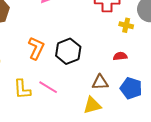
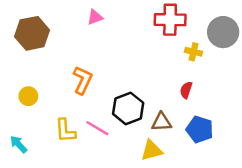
black hexagon: (68, 51) -> (128, 108), moved
red semicircle: (120, 56) -> (186, 90), turned -64

